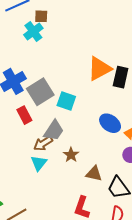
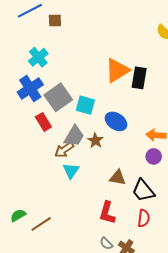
cyan cross: (33, 32) -> (38, 57), moved
blue ellipse: (110, 123) -> (116, 121), moved
brown star: (71, 155) -> (95, 141), moved
cyan triangle: (39, 163) -> (71, 171), moved

